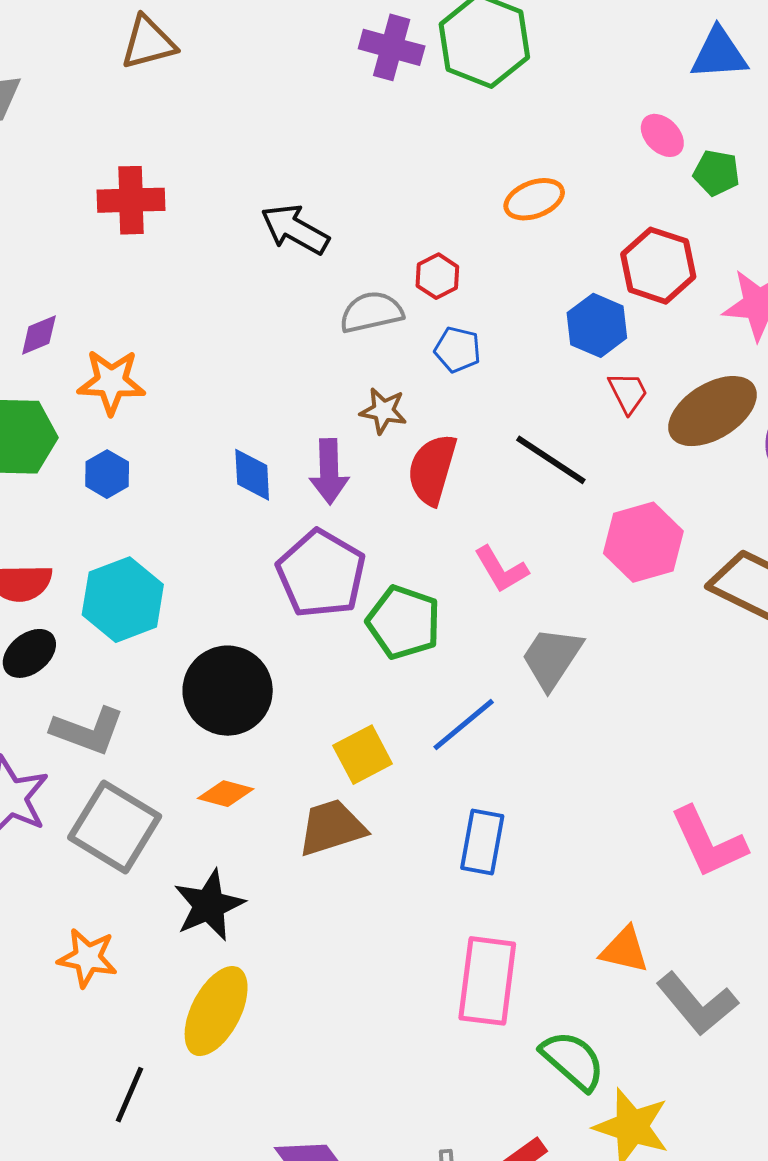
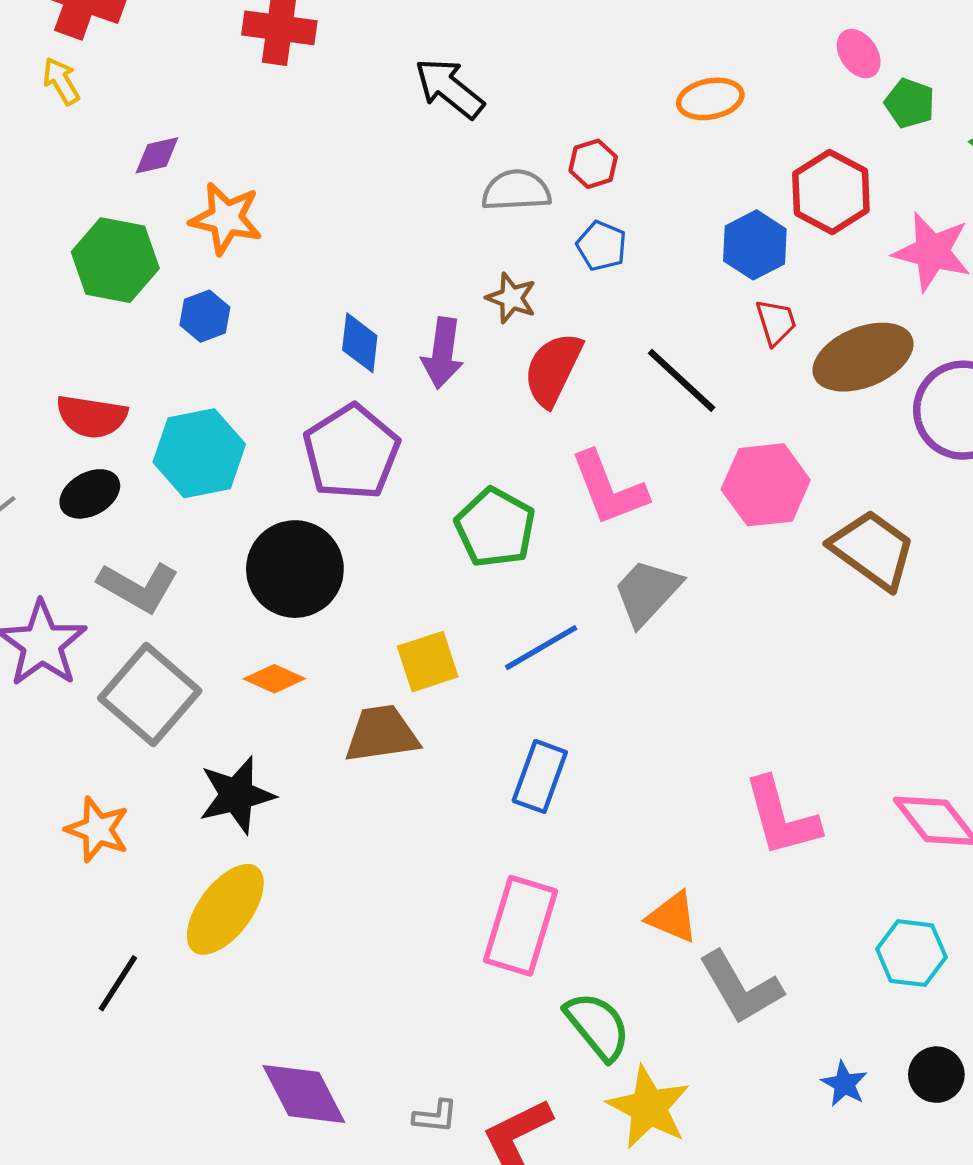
pink L-shape: (501, 569) -> (609, 488), size x1.4
purple pentagon: (321, 574) -> (351, 452), moved

